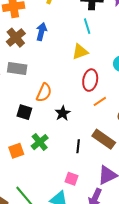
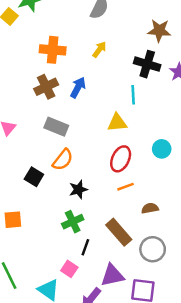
gray rectangle: (17, 69) -> (56, 127), moved
green cross: (40, 142) -> (73, 222), moved
black line: (78, 146) -> (85, 247), moved

